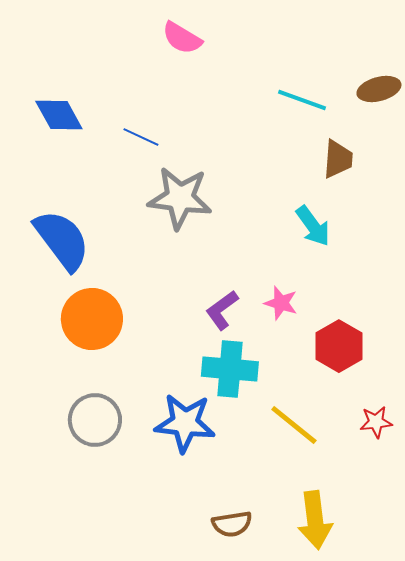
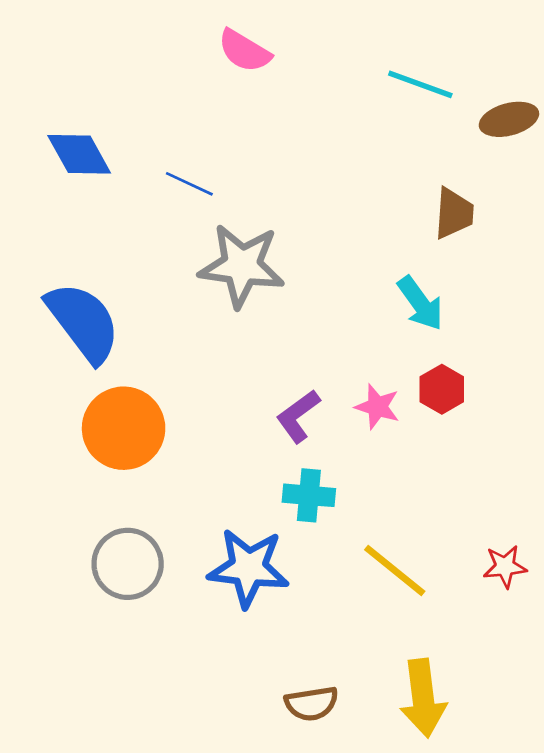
cyan line: (302, 100) -> (420, 84), moved
red hexagon: (339, 346) -> (442, 389), moved, size x0.7
cyan cross: (230, 369) -> (309, 495), size x0.7

